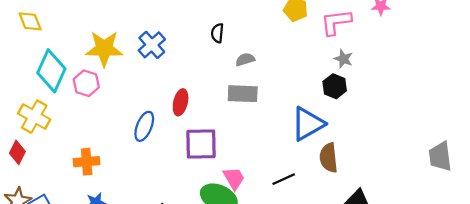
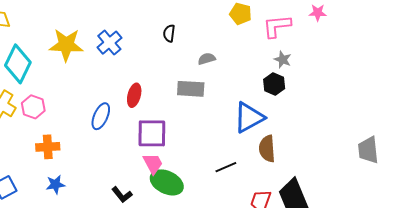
gray semicircle: (245, 60) -> (207, 59), moved
pink hexagon: (86, 83) -> (33, 107), moved
pink trapezoid: (234, 178) -> (153, 164), moved

